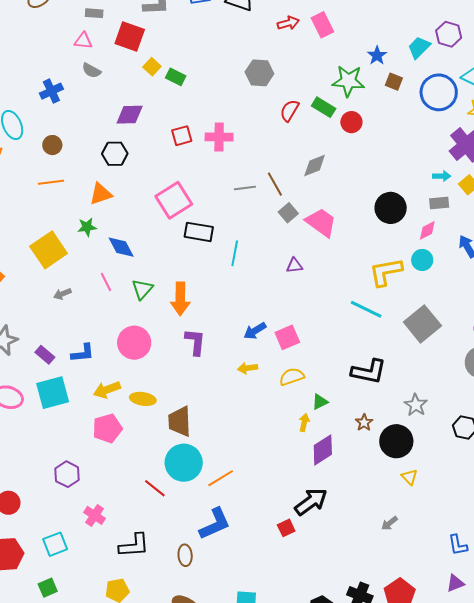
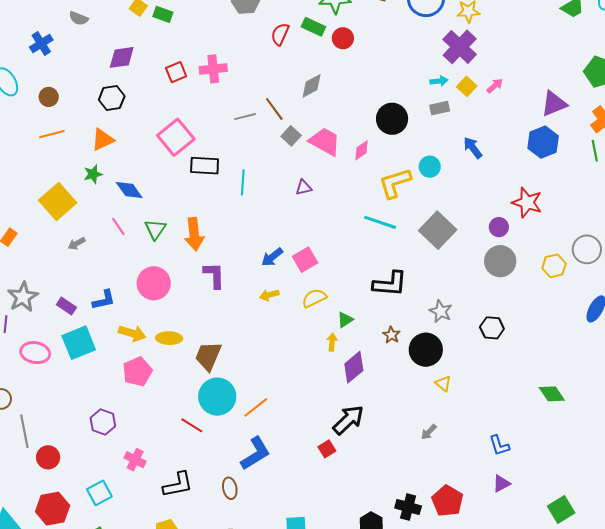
pink diamond: (427, 230) -> (361, 150), moved
yellow arrow: (107, 390) -> (132, 333), turned -136
brown trapezoid: (180, 421) -> (208, 356), turned 32

